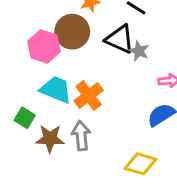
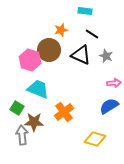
gray star: (139, 51) -> (106, 56), moved
orange cross: (89, 95) -> (64, 112), moved
gray arrow: (81, 136) -> (22, 135), moved

